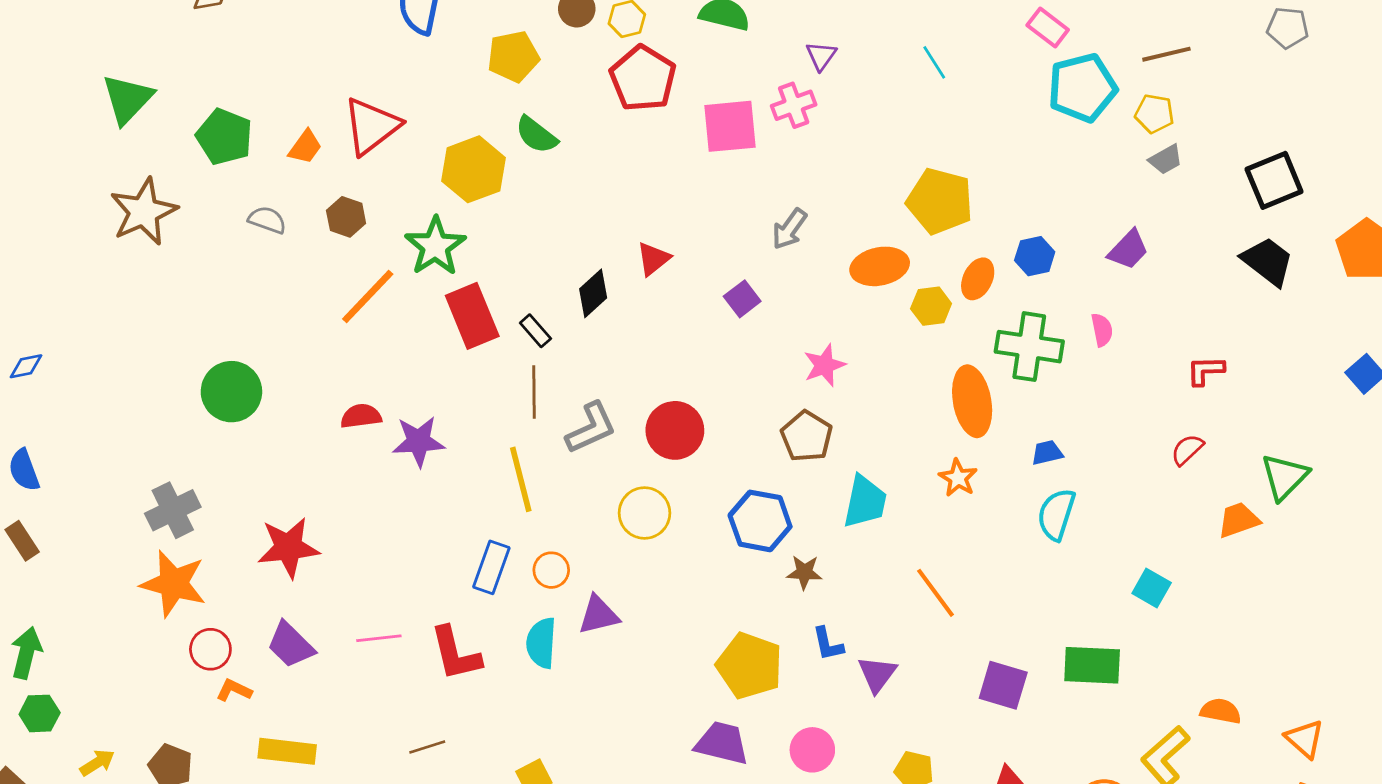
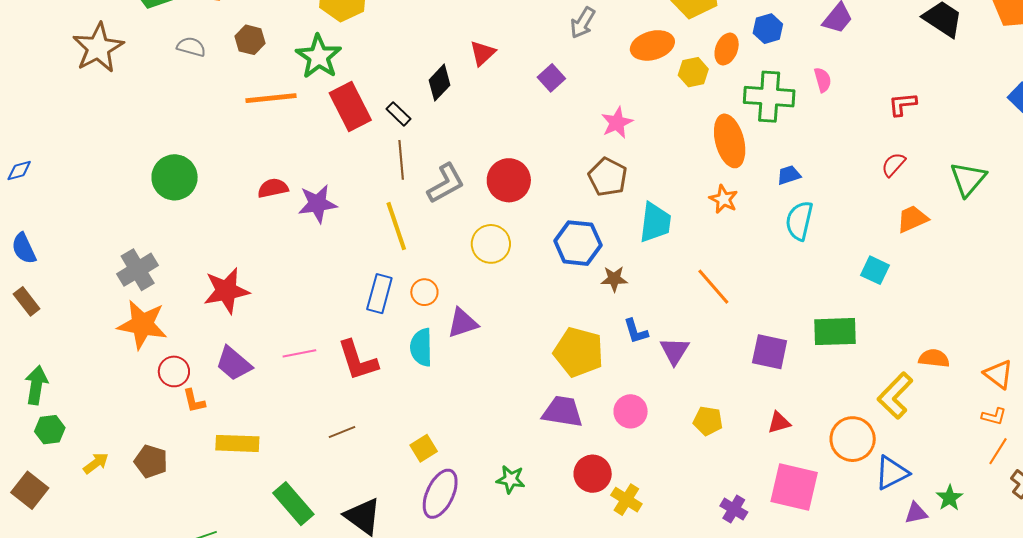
orange line: (368, 296) -> (271, 98), turned 45
orange trapezoid: (1239, 520) -> (912, 219), moved
orange L-shape: (234, 690) -> (194, 401), turned -124

